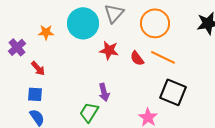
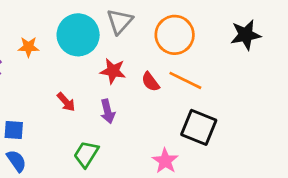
red arrow: (38, 68) -> (66, 102), moved
purple arrow: (104, 92) -> (108, 111), moved

